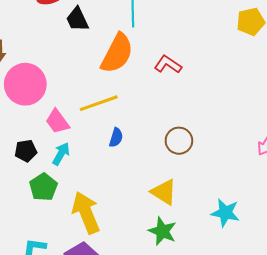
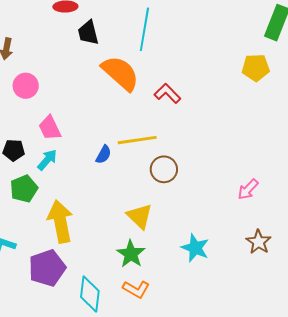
orange semicircle: (117, 53) -> (120, 73), turned -87
pink circle: (25, 84) -> (26, 86), size x0.6
yellow line: (99, 103) -> (137, 140), moved

